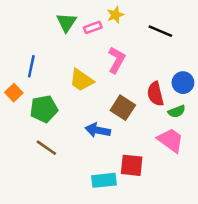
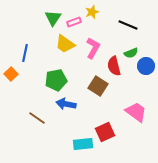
yellow trapezoid: (81, 80) -> (65, 44), moved
red semicircle: (155, 94) -> (114, 66), moved
green pentagon: (44, 109) -> (56, 80), moved
green semicircle: (177, 111) -> (131, 53), moved
blue arrow: (98, 130) -> (66, 104), moved
red square: (132, 165) -> (105, 132), turned -30

